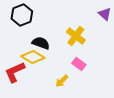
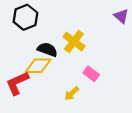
yellow cross: (76, 36) -> (74, 41), moved
yellow diamond: (33, 57) -> (38, 66), turned -30

